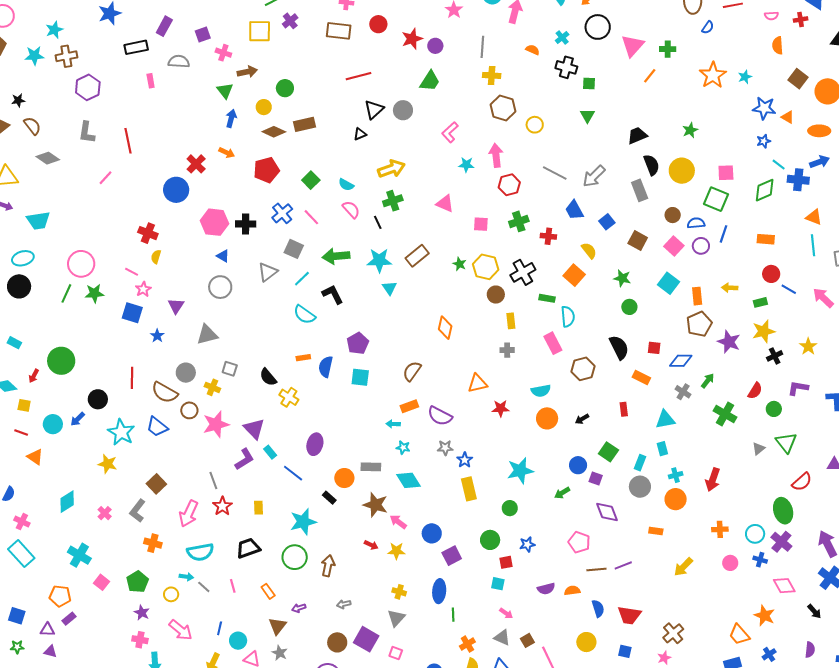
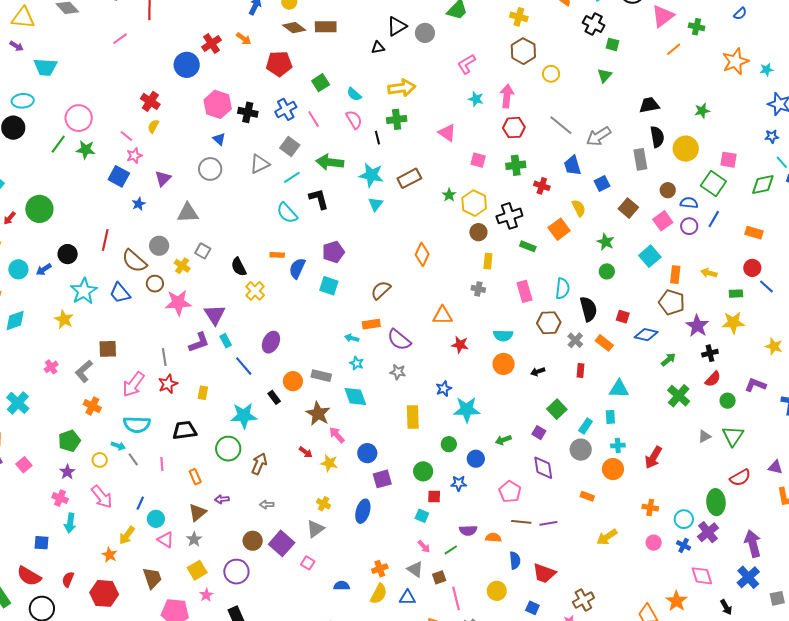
cyan semicircle: (568, 317) -> (562, 288), moved
brown pentagon: (699, 324) -> (672, 302), turned 30
yellow star: (808, 346) -> (774, 346), turned -30
black cross: (775, 356) -> (710, 353), moved
gray cross: (683, 392) -> (575, 340), moved
blue star: (465, 460) -> (444, 389), moved
blue circle: (578, 465) -> (476, 459), moved
brown square: (156, 484) -> (108, 349), turned 30
cyan diamond: (67, 502) -> (15, 320), moved
pink square: (101, 582) -> (24, 465), moved
green line: (453, 615) -> (451, 550), moved, turned 48

